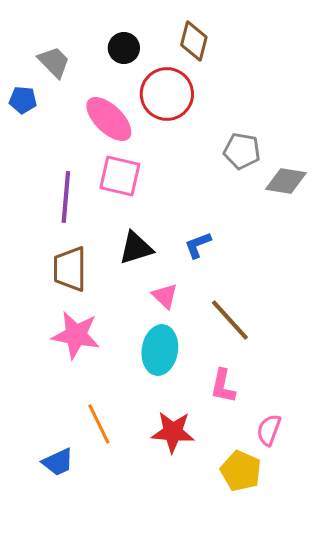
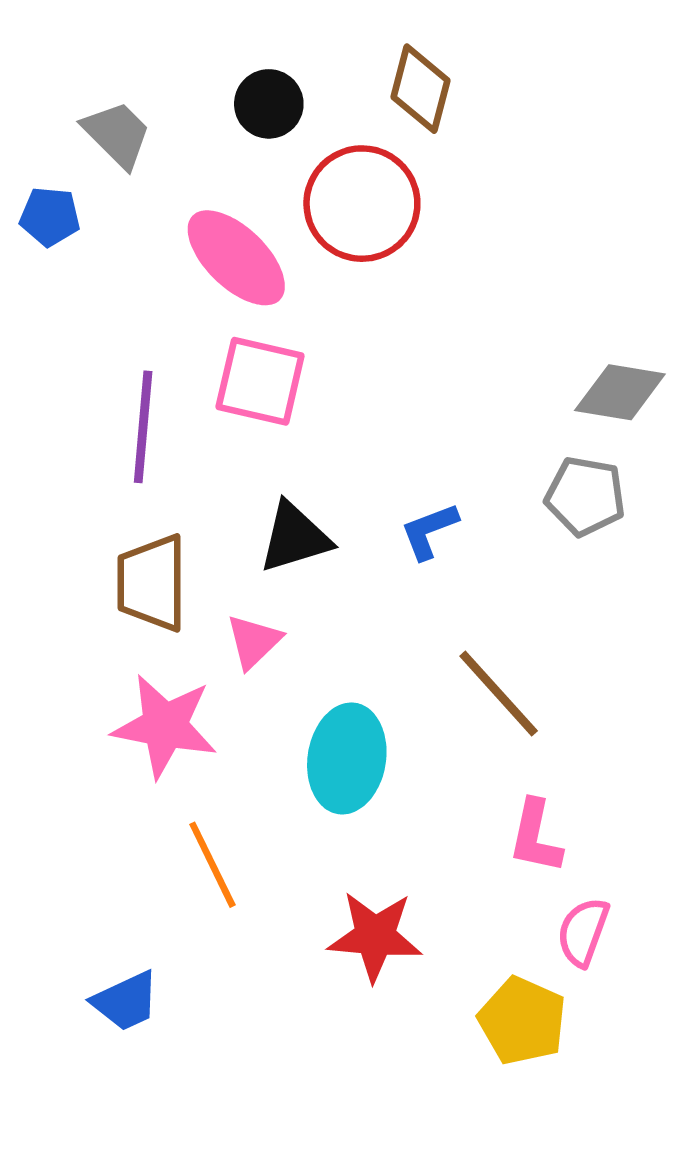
gray pentagon: (242, 151) -> (585, 496), moved
pink triangle: (165, 296) -> (254, 641), moved, turned 32
pink L-shape: (223, 386) -> (535, 837), moved
orange line: (99, 424) -> (212, 865), moved

